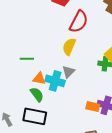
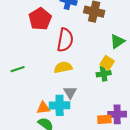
yellow semicircle: (69, 47) -> (63, 67), turned 72
green line: (27, 59) -> (18, 69), moved

